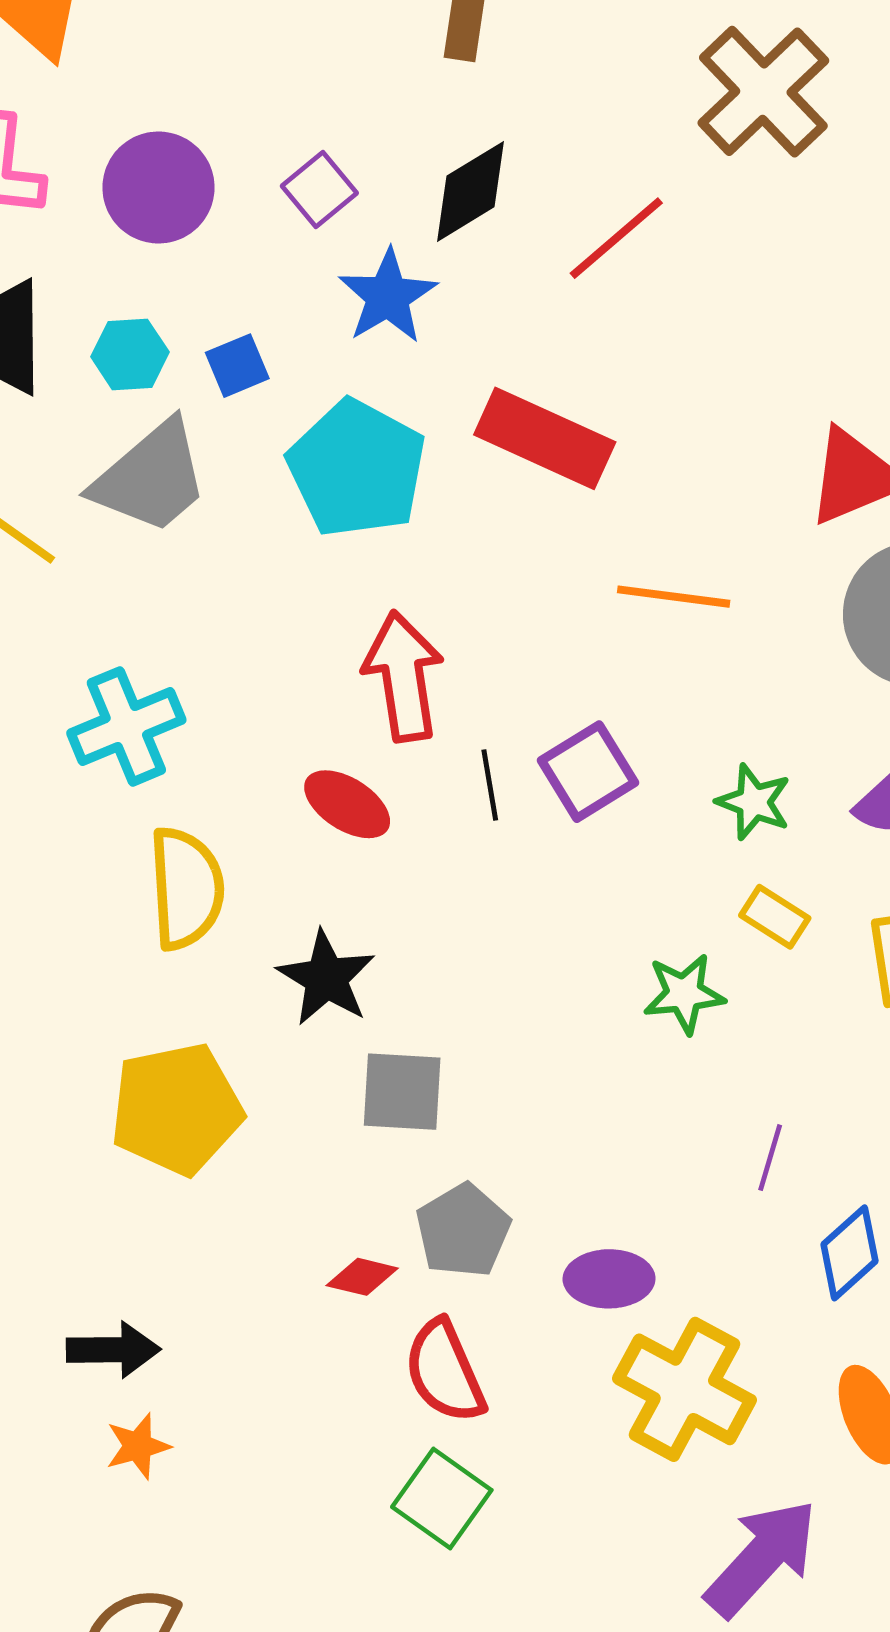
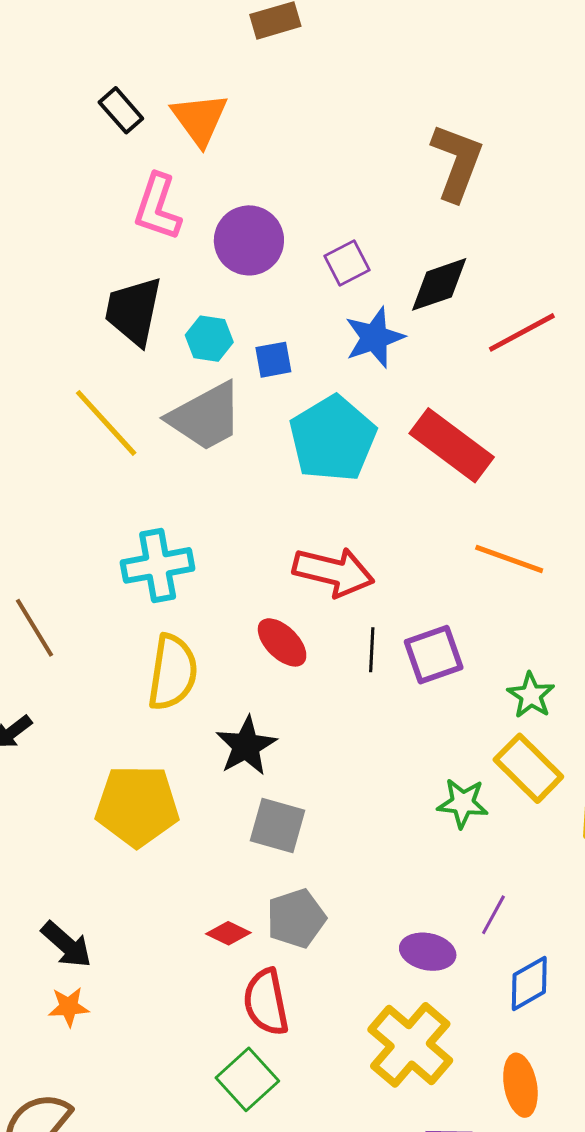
red arrow: (403, 676) -> (333, 572), turned 100
yellow rectangle: (775, 917) -> (528, 768), size x1.6
purple ellipse: (609, 1279) -> (428, 952), moved
black arrow: (113, 1350) -> (67, 945), turned 30

